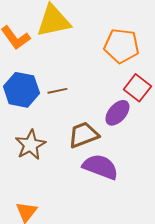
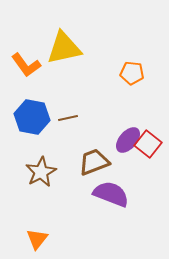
orange pentagon: (121, 46) -> (132, 73), size x0.7
red square: (137, 88) -> (148, 144), moved

